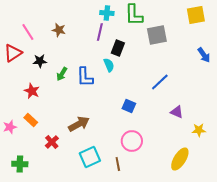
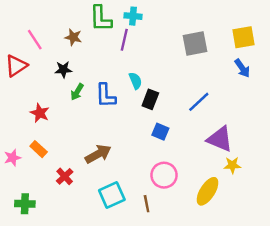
green L-shape: (134, 15) -> (101, 19), moved
yellow square: (196, 15) -> (244, 37), moved
black rectangle: (118, 48) -> (150, 99), moved
blue arrow: (204, 55) -> (242, 68), moved
black star: (40, 61) -> (63, 70), moved
purple triangle: (177, 112) -> (220, 139), size x1.6
yellow star: (199, 130) -> (232, 165), moved
yellow ellipse: (180, 159) -> (207, 191), moved

